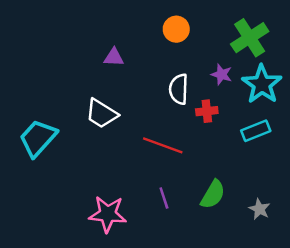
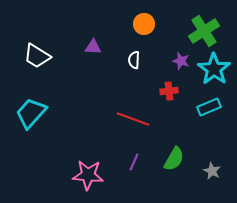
white semicircle: (179, 89) -> (134, 60), moved, size x0.7
white trapezoid: (102, 114) -> (37, 56), moved
purple line: (164, 198) -> (134, 162), turned 42

